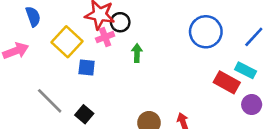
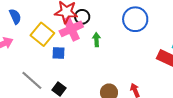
blue circle: (206, 32) -> (135, 19), moved
pink cross: (105, 37) -> (71, 29), size x1.6

